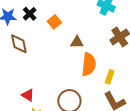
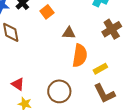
yellow rectangle: (110, 77) -> (100, 69), turned 40

